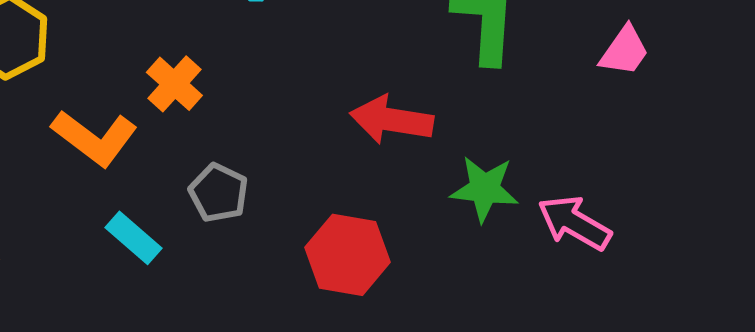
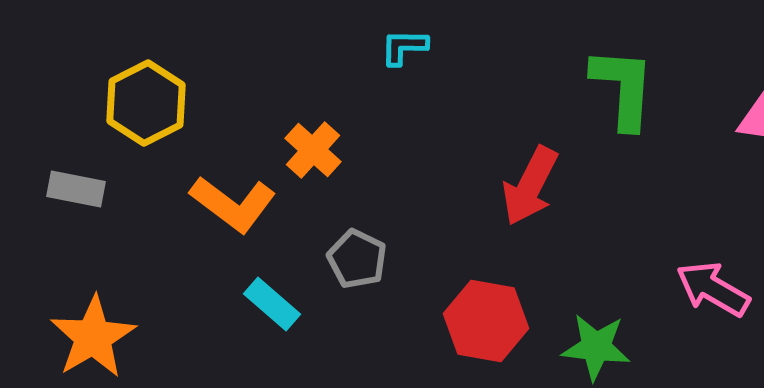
red arrow: (391, 120) -> (530, 186), turned -72
green star: (484, 189) -> (596, 347), moved

